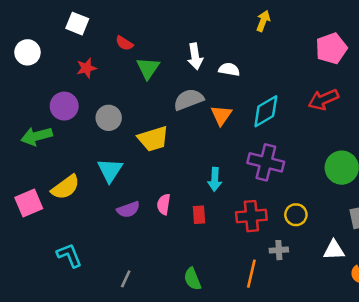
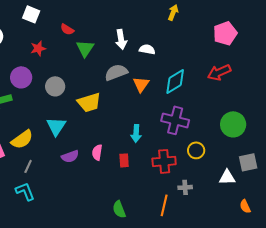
yellow circle: (296, 215) -> (196, 150), moved
white triangle: (334, 250) -> (227, 177), moved
gray line: (126, 279) -> (28, 166), moved

